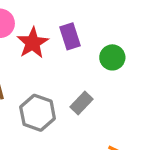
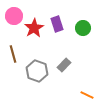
green circle: (112, 57) -> (83, 28), moved

